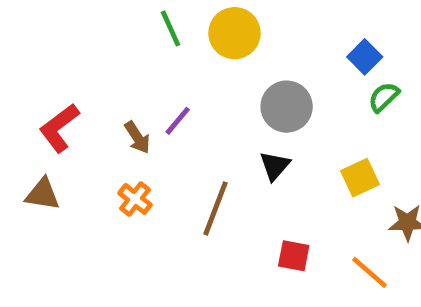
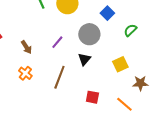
blue square: (365, 57) -> (107, 13), moved
purple line: (178, 121) -> (57, 42), moved

